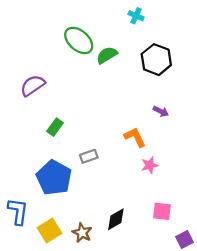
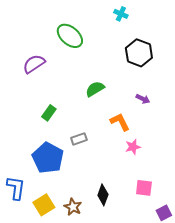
green semicircle: (107, 55) -> (95, 89), moved
purple semicircle: (33, 85) -> (34, 64), moved
black diamond: (116, 219) -> (103, 195), turned -40

